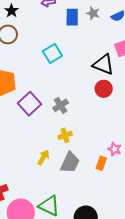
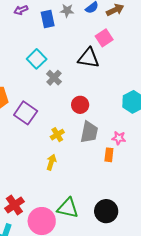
red circle: (104, 89) -> (80, 105), moved
gray cross: (61, 105) -> (54, 78), moved
yellow cross: (65, 135) -> (57, 135), moved
gray trapezoid: (70, 162) -> (89, 132), moved

